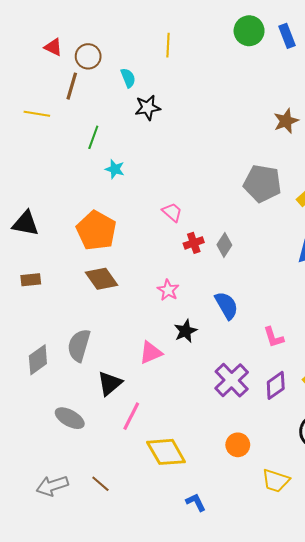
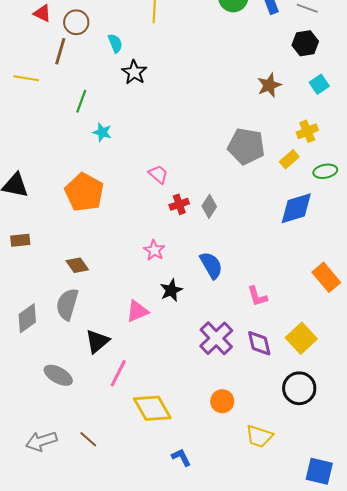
black star: (148, 108) -> (134, 72), turned -30
brown diamond: (101, 279) -> (77, 265), moved, size x0.7
purple diamond: (276, 385) -> (259, 343), turned -68

